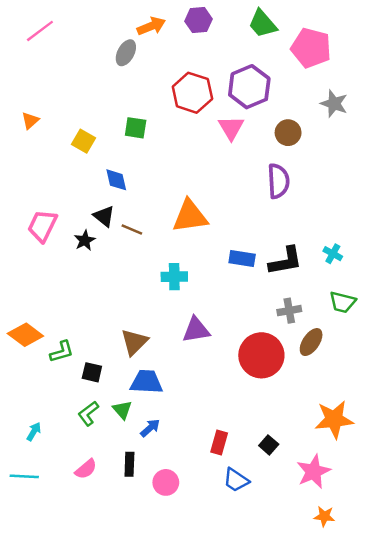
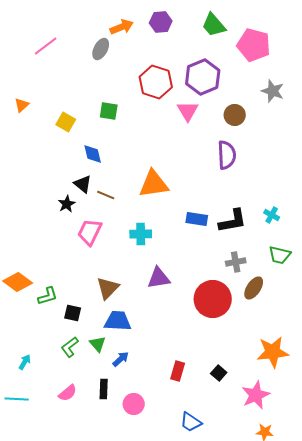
pink line: (40, 31) -> (46, 46), moved
pink trapezoid: (42, 226) -> (90, 232), moved
blue trapezoid: (236, 480) -> (191, 422), moved

